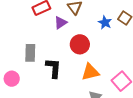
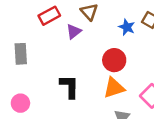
red circle: (80, 44) -> (114, 60), moved
gray rectangle: (30, 53) -> (21, 54), moved

